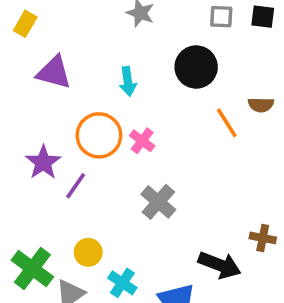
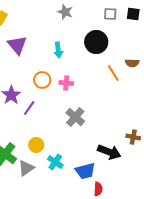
purple triangle: (54, 72) -> (17, 45), turned 35
orange circle: (99, 135) -> (42, 80), size x0.7
pink cross: (142, 141) -> (66, 83), turned -32

